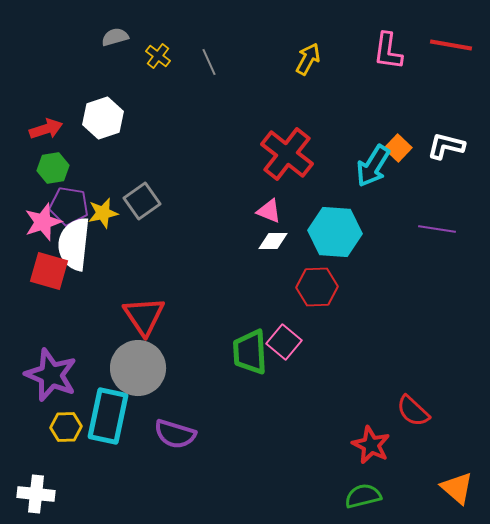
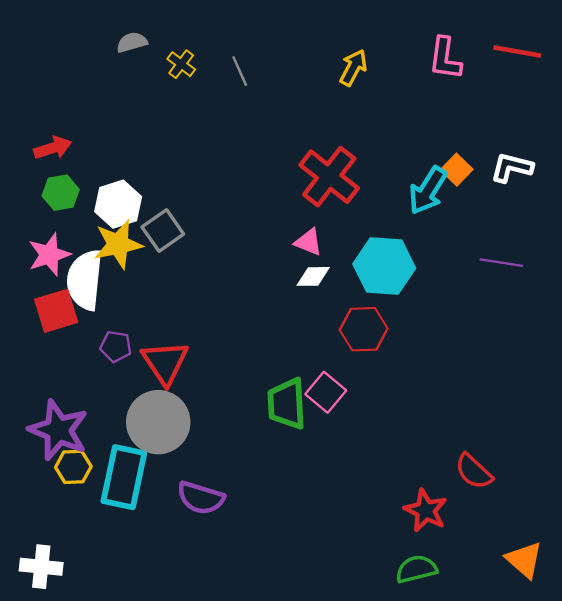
white hexagon: (103, 118) -> (118, 204), moved
purple pentagon: (69, 206) -> (116, 346), moved, size x0.7
yellow star: (103, 213) -> (118, 244), size x1.4
red square: (49, 271) -> (56, 311), turned -33
yellow hexagon: (66, 427) -> (73, 467), moved

